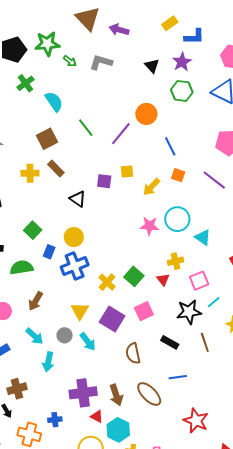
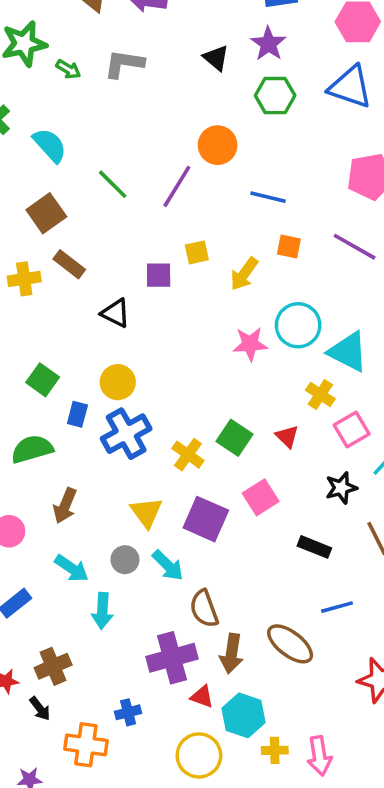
blue line: (170, 146) -> (268, 197), turned -42
cyan triangle: (203, 237) -> (348, 352), size x1.4
yellow cross: (175, 261) -> (320, 395), moved, turned -35
black star: (189, 312) -> (341, 488), size x0.7
brown semicircle: (133, 353) -> (204, 609), moved
brown arrow: (116, 395) -> (231, 653), turned 35

